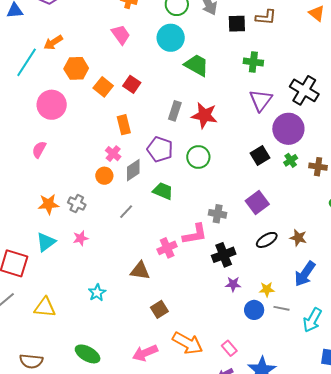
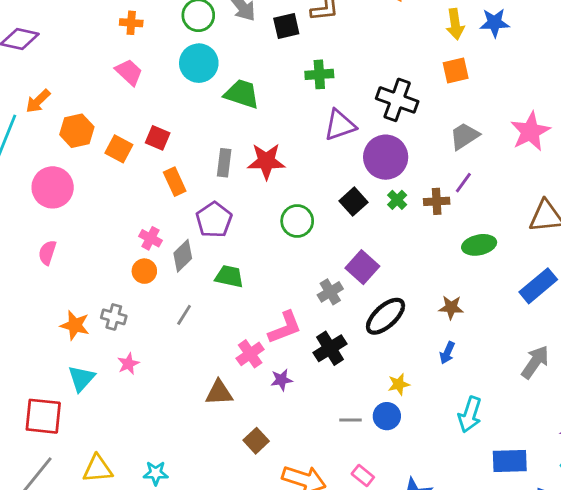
purple triangle: (261, 100) -> (340, 125), turned 45
orange rectangle: (124, 125) -> (175, 182), moved
purple pentagon: (160, 149) -> (214, 220), turned 30
green circle: (198, 157) -> (297, 221), moved
orange star: (48, 204) -> (75, 325), turned 30
gray cross: (218, 214) -> (330, 292), moved, turned -30
brown star: (298, 238) -> (451, 307), moved
black ellipse: (267, 240) -> (385, 316), size x1.4
blue arrow: (305, 274) -> (447, 353), size x0.6
purple star: (233, 284) -> (282, 380), moved
cyan star: (97, 293) -> (156, 473), moved, turned -30
gray line: (282, 308) -> (351, 420), moved

